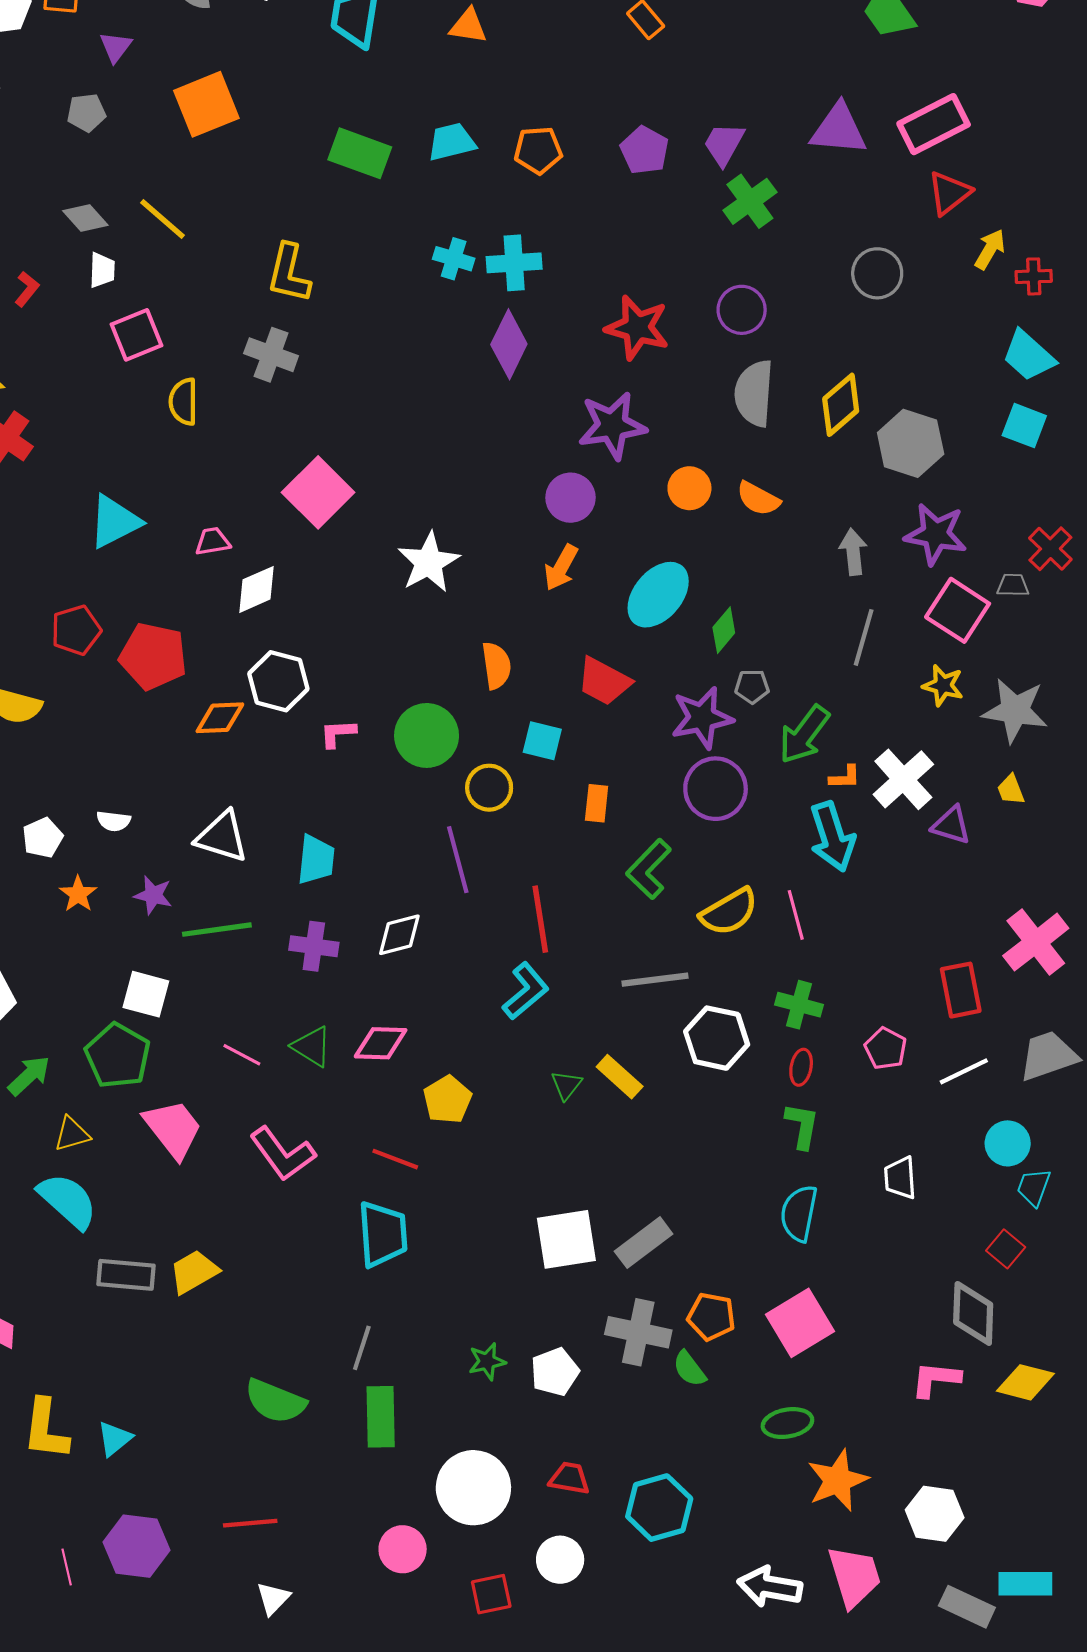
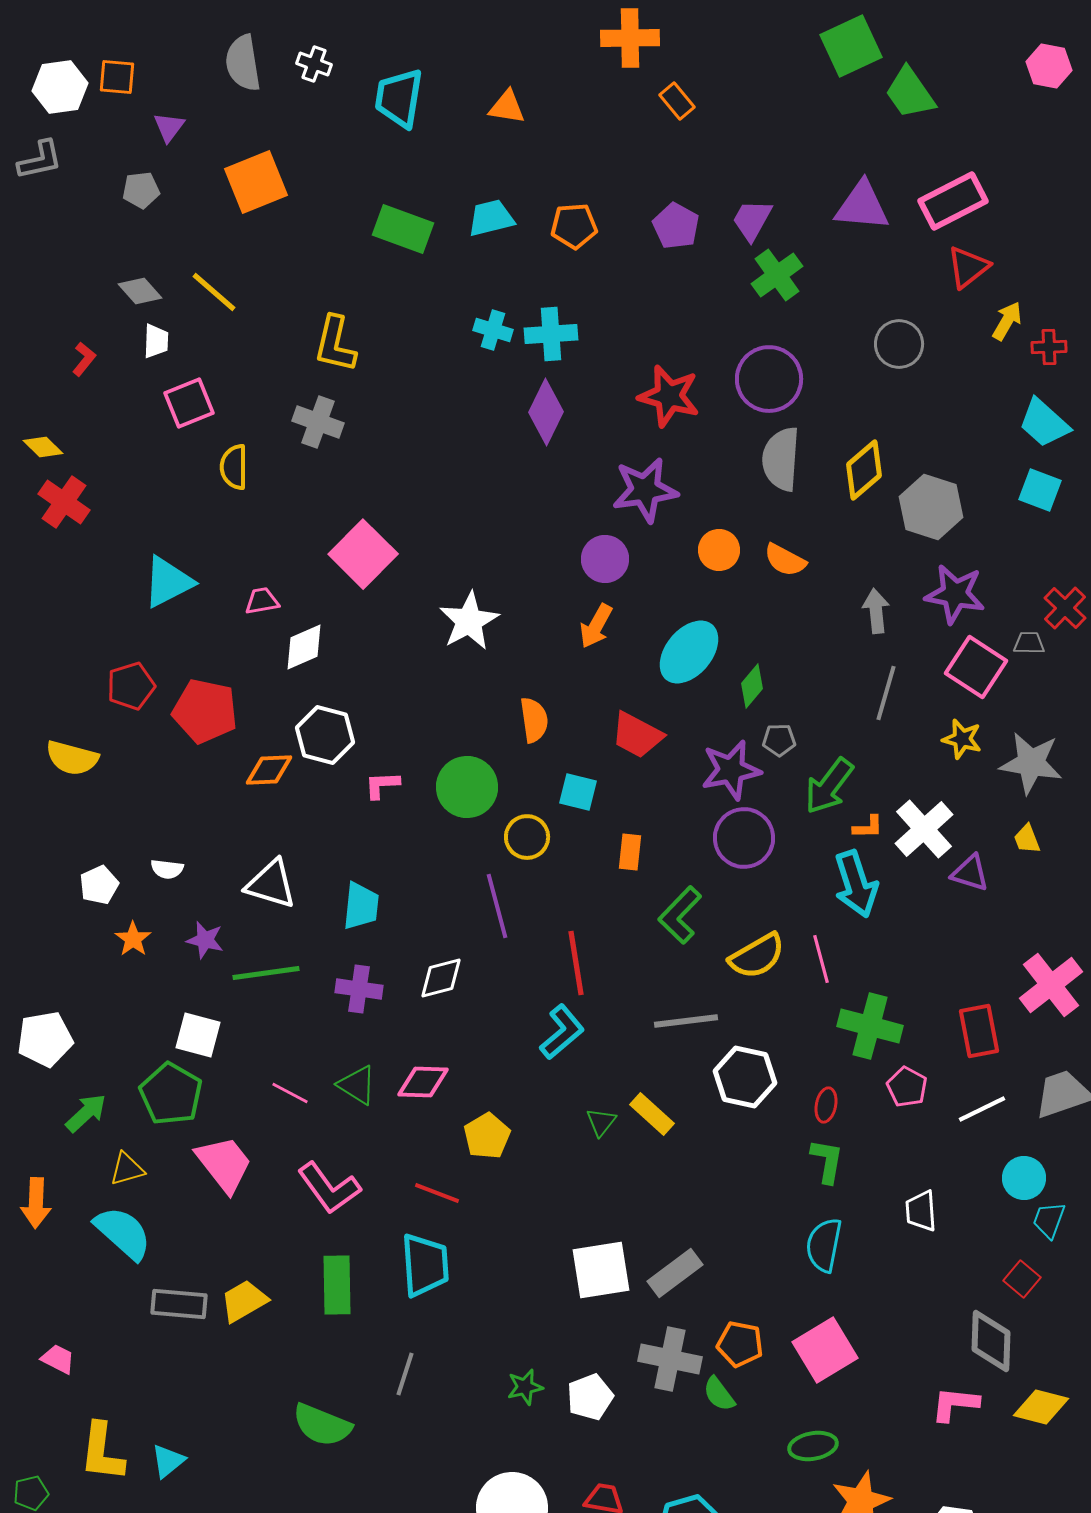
purple circle: (742, 310) -> (769, 379), size x1.4
green cross: (799, 1005) -> (870, 1026), moved, size x1.4
green rectangle: (381, 1417) -> (337, 1285), moved

